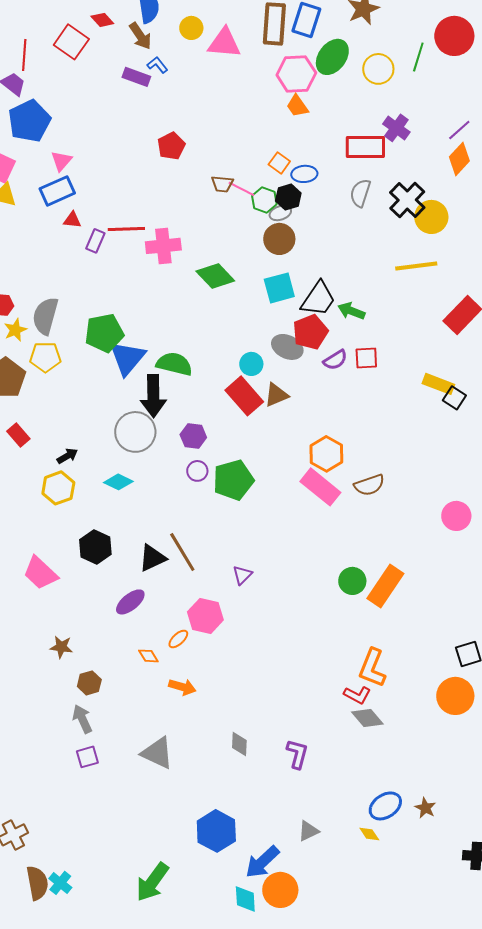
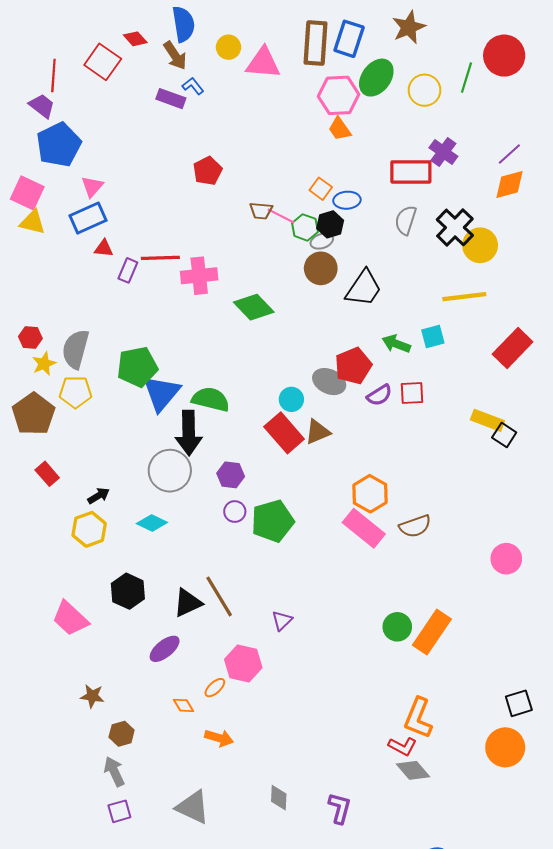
orange diamond: (459, 159) -> (509, 184), turned 32
cyan square: (279, 288) -> (433, 336), moved, size x0.7
black trapezoid: (318, 299) -> (364, 288), moved

